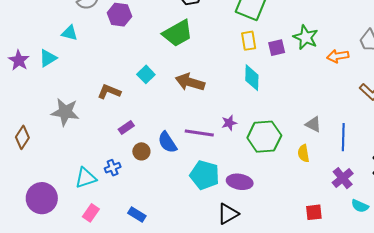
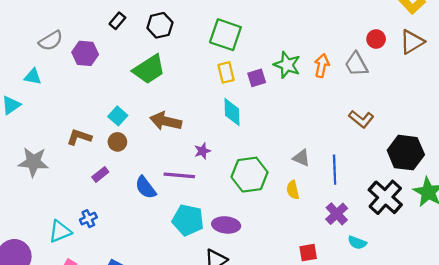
orange arrow: (338, 56) -> (322, 66), moved, turned 115
purple star: (229, 123) -> (202, 151), moved
brown circle: (141, 151) -> (117, 142), moved

